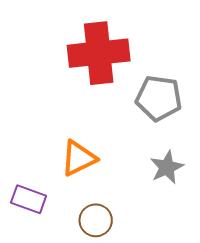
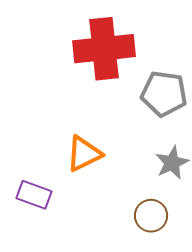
brown circle: (96, 220) -> (151, 216), moved

